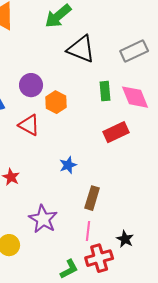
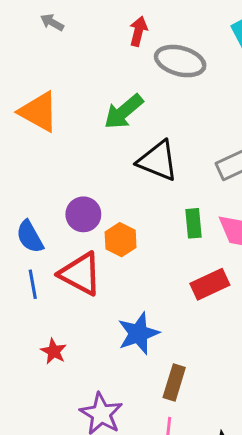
red triangle: (29, 125) -> (80, 274), size x1.4
blue star: (68, 165) -> (138, 333), size x1.6

